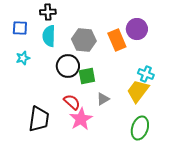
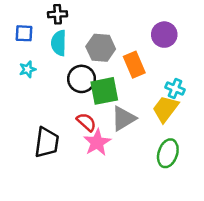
orange rectangle: (117, 40) -> (134, 65), moved
green square: (87, 76) -> (104, 91), size x1.4
gray triangle: (103, 99) -> (123, 118), size x1.6

